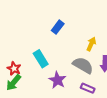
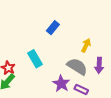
purple star: (57, 80) -> (61, 84), moved

